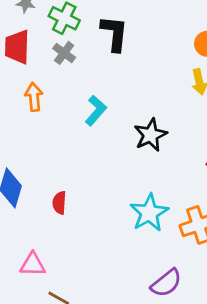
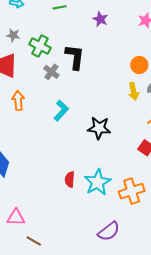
gray cross: (64, 53) -> (51, 72), moved
black star: (151, 135) -> (99, 128), turned 30
red semicircle: (59, 203) -> (70, 179), moved

